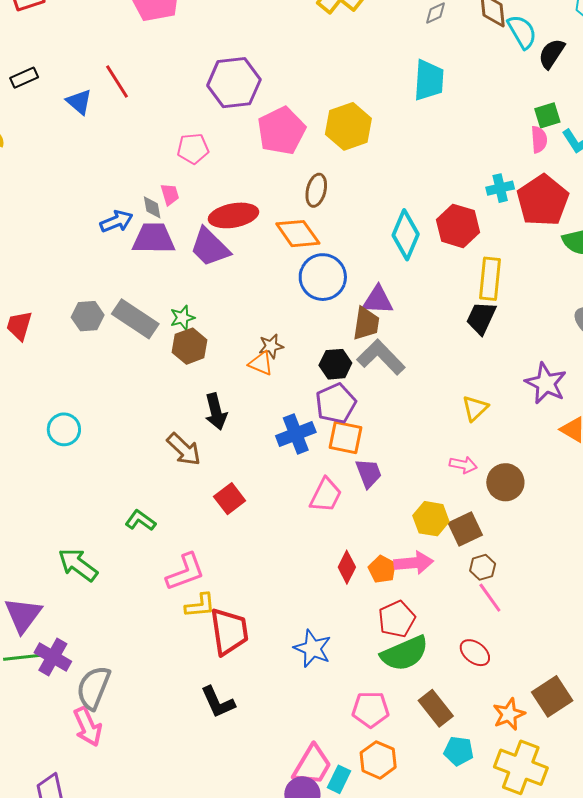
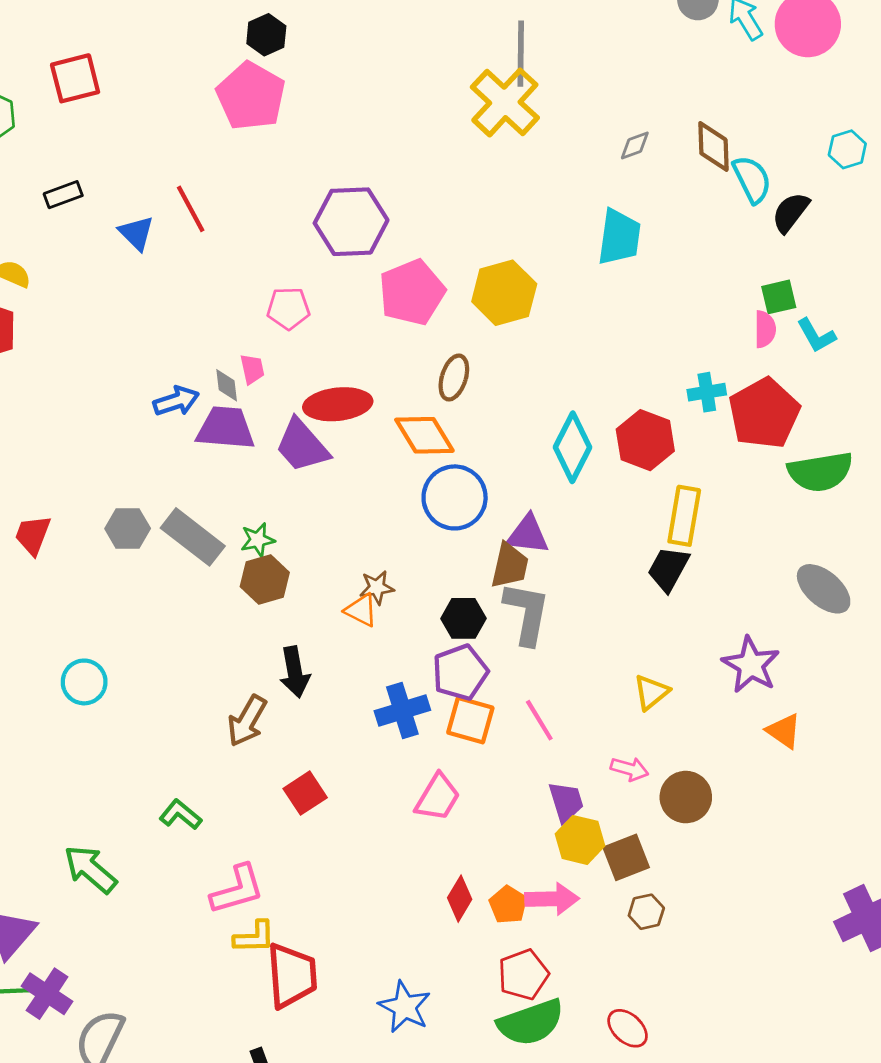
gray L-shape: (381, 357) -> (527, 613), turned 51
brown arrow: (184, 449) -> (247, 721), turned 72
purple trapezoid: (369, 473) -> (566, 802), moved
pink line: (490, 598) -> (539, 720), moved

